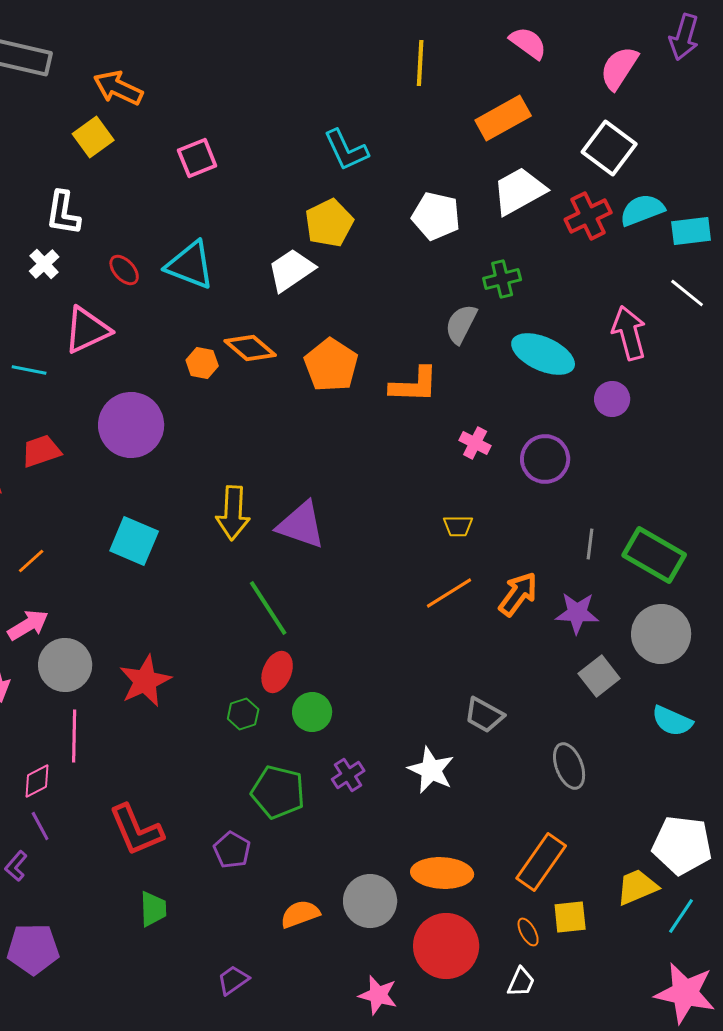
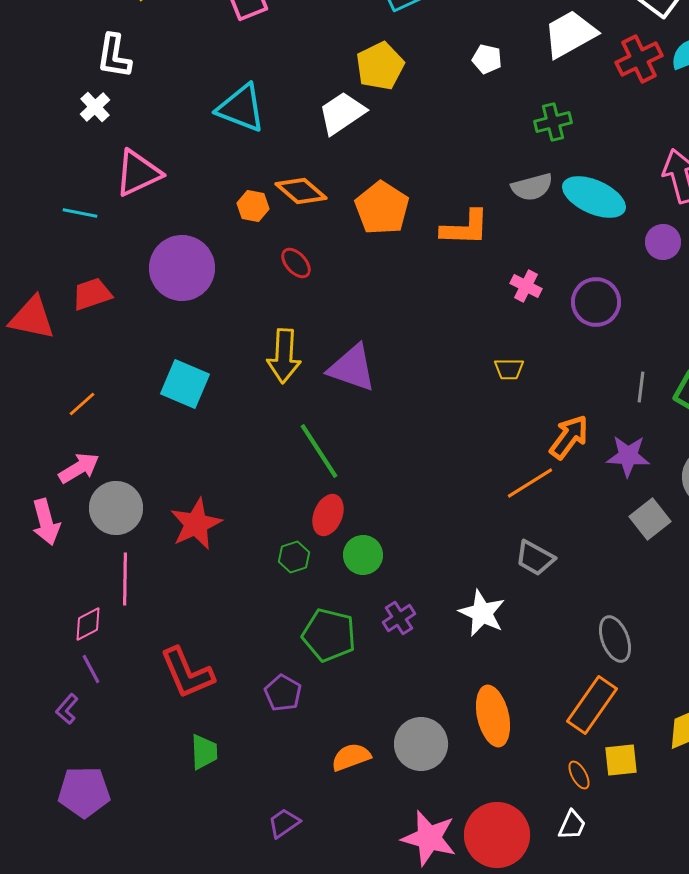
white pentagon: (436, 216) -> (487, 59), size x0.6
red ellipse: (124, 270) -> (296, 263), moved
gray semicircle: (461, 324) -> (532, 187), moved, turned -132
orange line: (449, 593) -> (530, 483), moved
gray ellipse: (569, 766) -> (615, 639), moved
orange ellipse: (442, 873) -> (493, 716), turned 74
red circle: (446, 946) -> (497, 835), moved
pink star: (378, 995) -> (429, 838), size x1.4

